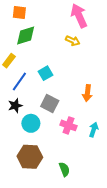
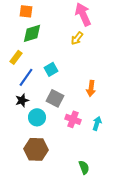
yellow arrow: (73, 41) -> (77, 38), turned 104
green semicircle: (64, 169) -> (84, 167), moved

